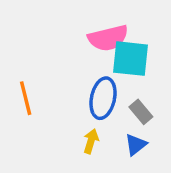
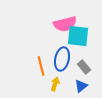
orange line: (26, 98) -> (41, 66), moved

